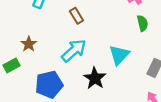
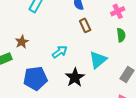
brown rectangle: (76, 16) -> (85, 25), moved
cyan arrow: (74, 51) -> (60, 52), size x0.7

